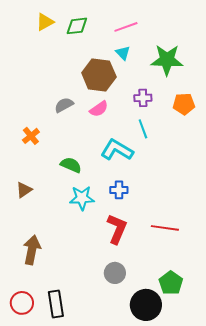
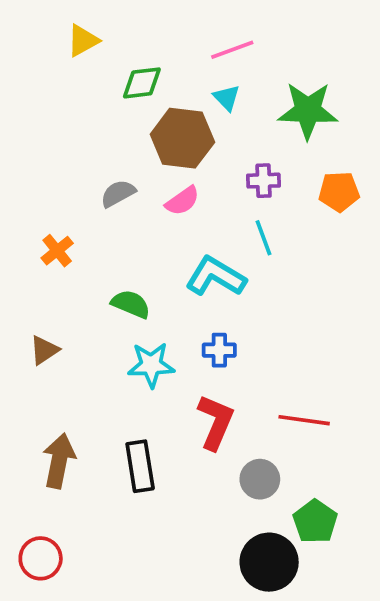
green diamond: (77, 26) -> (142, 83), moved
gray circle: (115, 273) -> (260, 479), moved
black rectangle: (56, 304) -> (140, 466), moved

